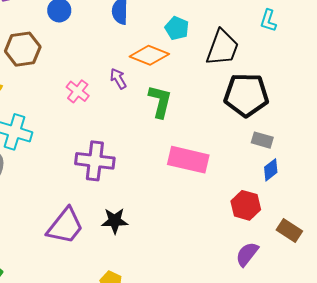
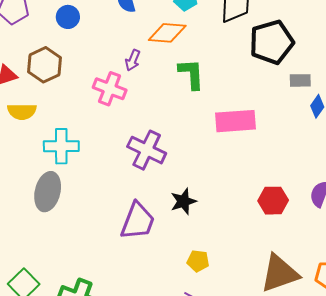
purple arrow: (118, 79) -> (133, 60), moved, turned -110
pink cross: (78, 91) -> (110, 89), size x1.4
purple cross: (95, 161) -> (147, 150), turned 36
red hexagon: (246, 205) -> (273, 201), moved

